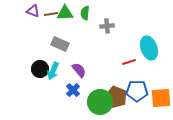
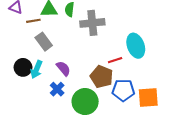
brown line: (51, 14) -> (33, 21), moved
gray cross: (107, 26) -> (92, 23), size x1.6
gray rectangle: (60, 44) -> (44, 42), turned 30
brown pentagon: (116, 97) -> (102, 77), moved

